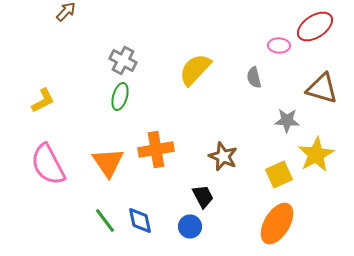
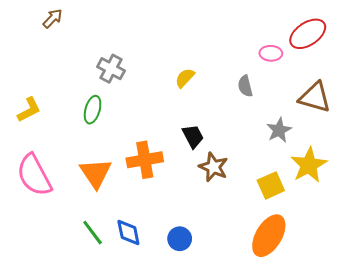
yellow semicircle: (195, 70) -> (185, 78), size x0.6
green ellipse: (120, 96) -> (93, 110), moved
gray star: (287, 120) -> (279, 130), turned -30
black trapezoid: (203, 196) -> (193, 136), moved

